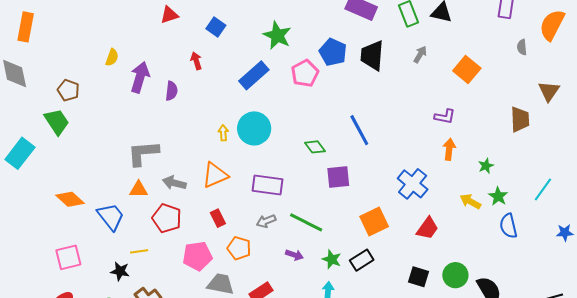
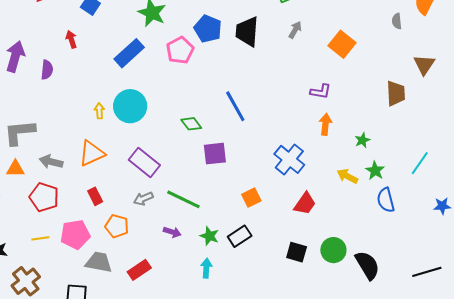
purple rectangle: (267, 185) -> (144, 162), turned 32
orange square: (374, 222) -> (251, 198), size x0.7
yellow line: (139, 251) -> (40, 238), moved

